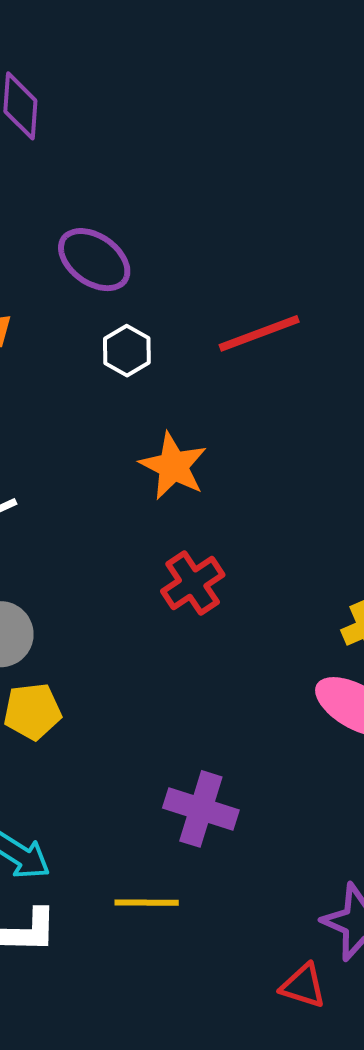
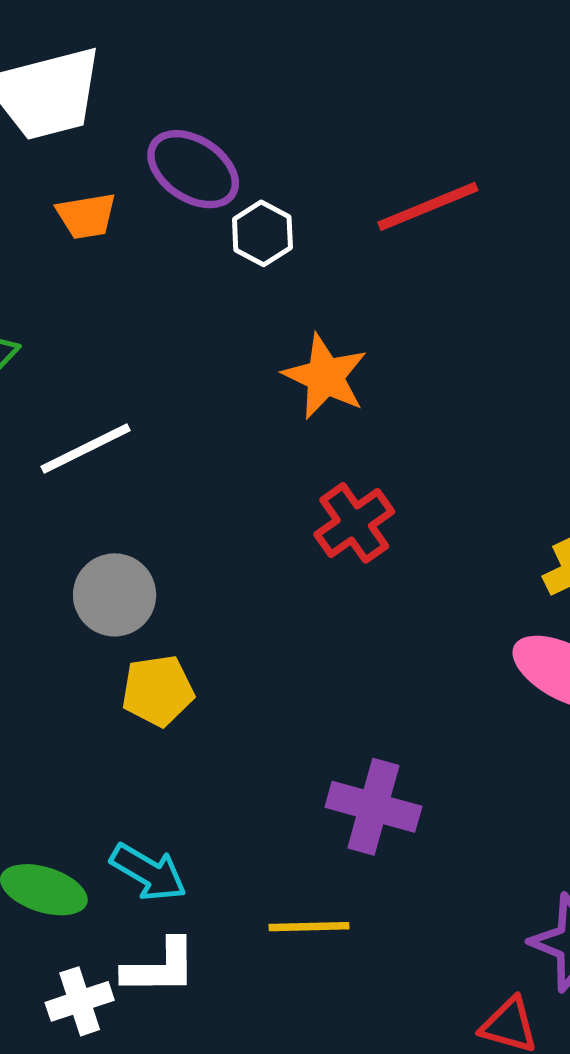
purple ellipse: (94, 260) -> (193, 169), moved

